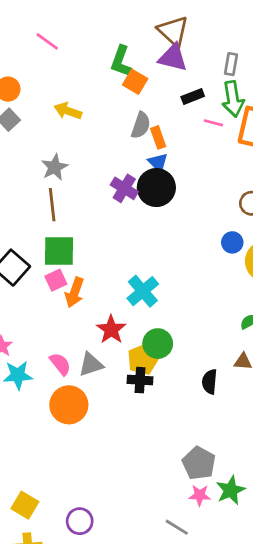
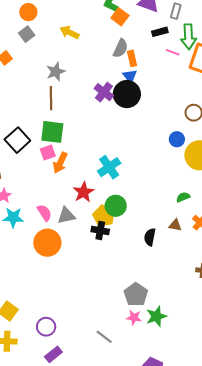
gray rectangle: (231, 64) -> (176, 11), moved
yellow pentagon: (143, 359) -> (104, 216), turned -30
gray line: (177, 527) -> (104, 337), moved

